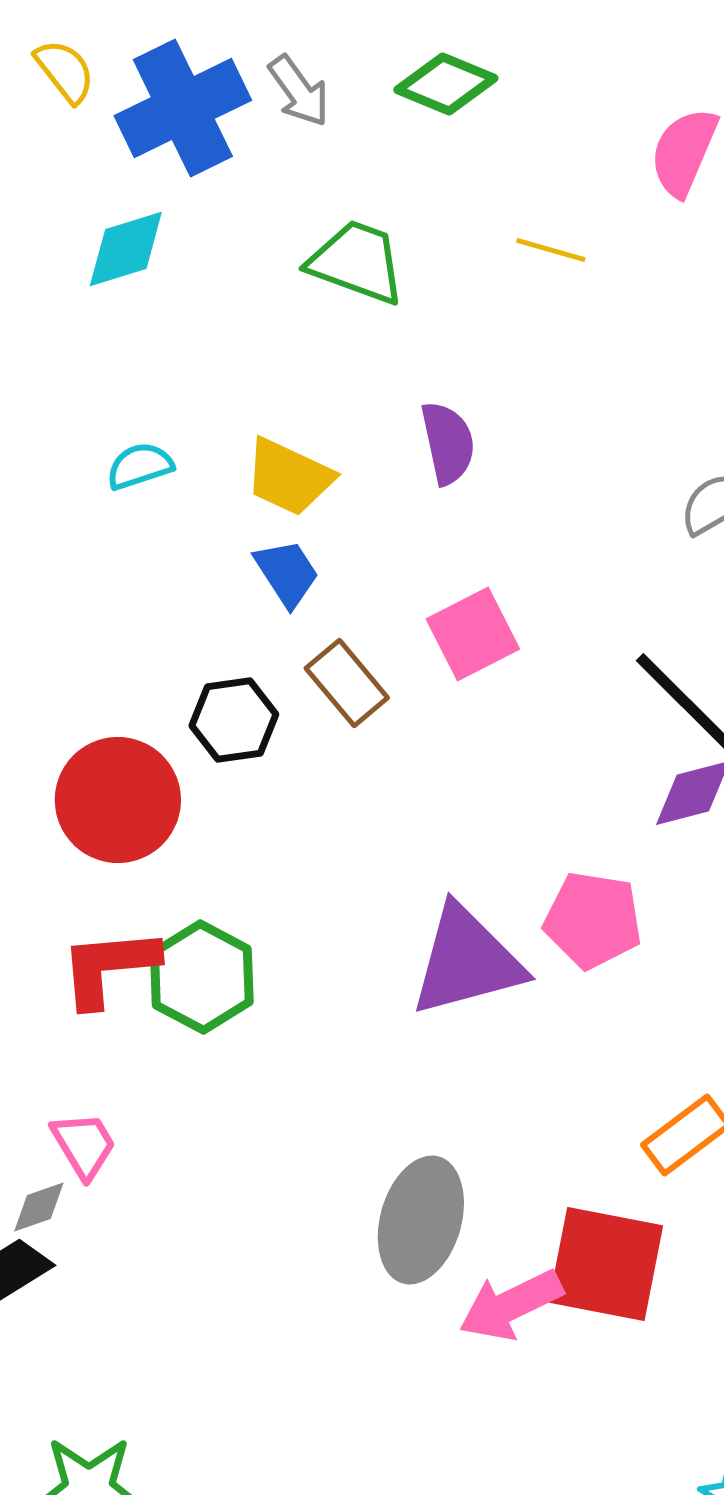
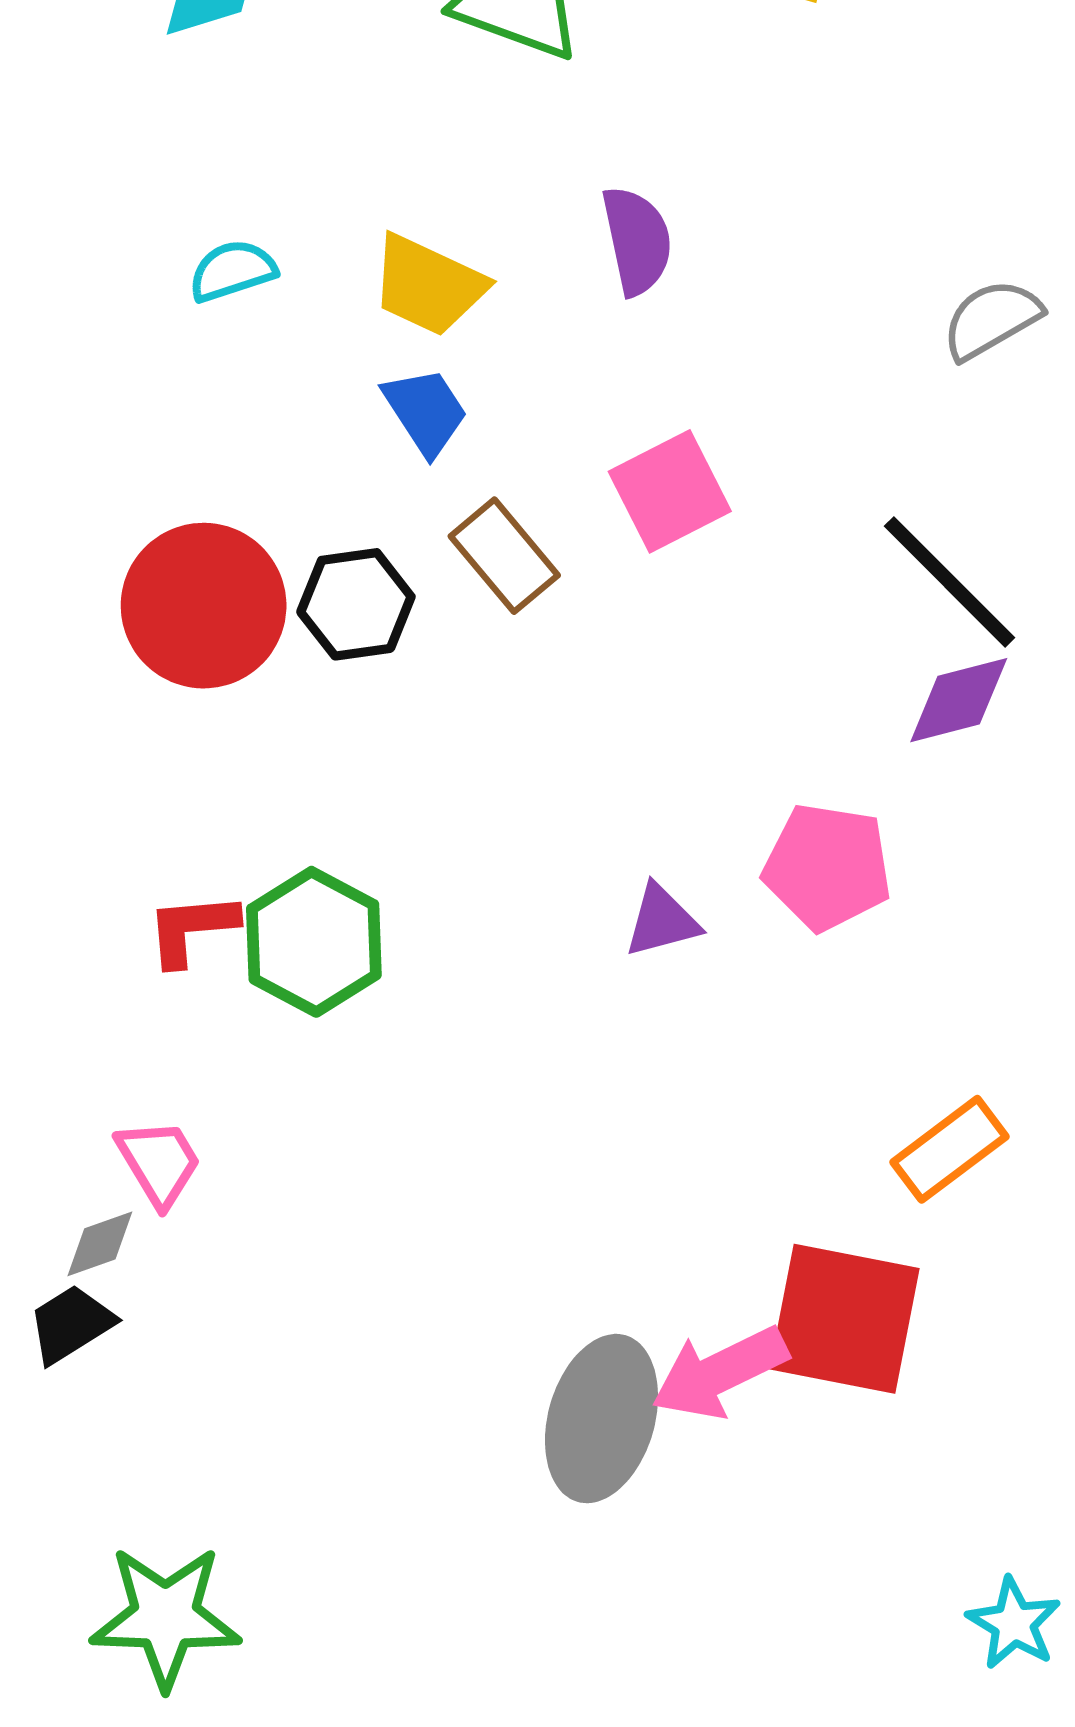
red circle: (118, 800) -> (204, 606), moved
purple triangle: (467, 961) -> (662, 921), size x0.5
red L-shape: (109, 967) -> (192, 929), size x0.7
gray ellipse: (421, 1220) -> (601, 1419), moved

